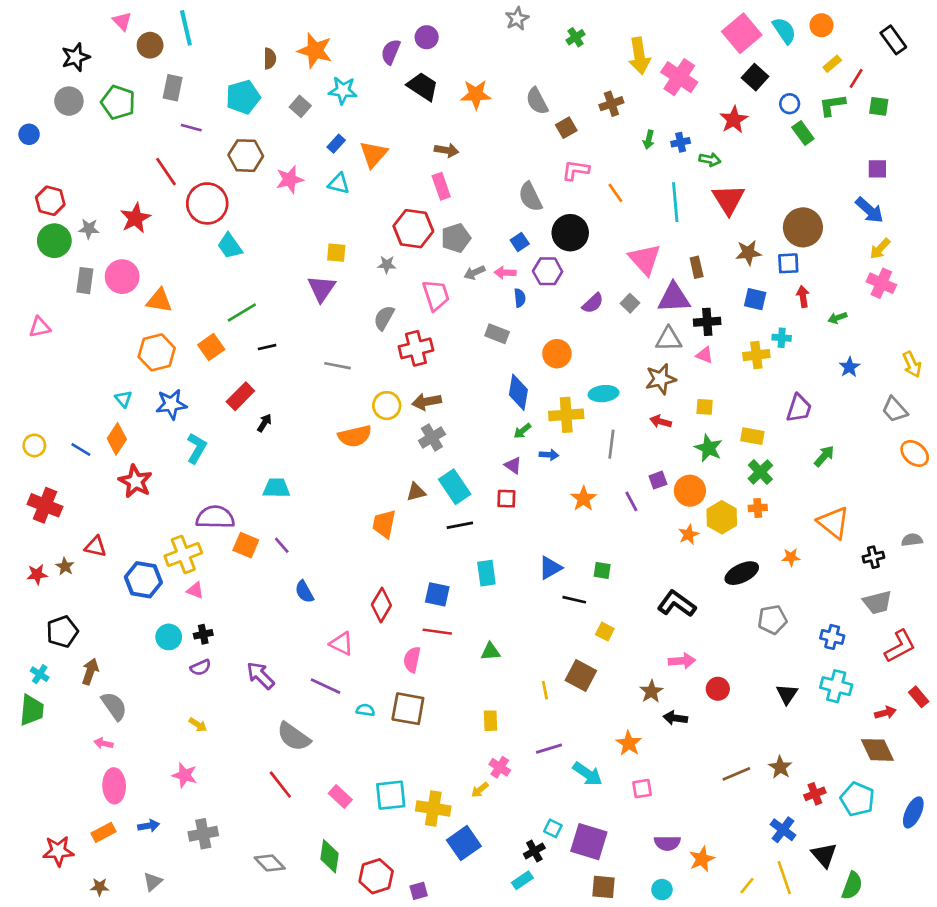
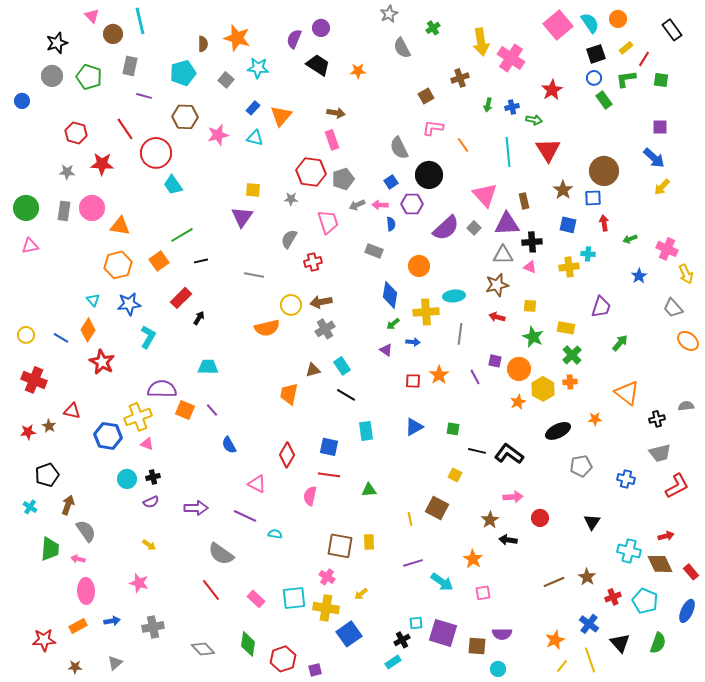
black square: (755, 77) -> (596, 54), moved, turned 30
orange star: (476, 94) -> (358, 71), size x0.7
gray semicircle: (537, 101) -> (402, 48), moved
red hexagon: (50, 201) -> (76, 133), moved
red star: (135, 218) -> (102, 164), turned 30
green circle: (54, 241) -> (26, 208), moved
brown star: (748, 253) -> (563, 190), turned -30
pink cross: (881, 283) -> (667, 249), moved
purple semicircle: (593, 303) -> (446, 228), size x1.6
red cross: (416, 348) -> (313, 262), size x0.7
purple square: (658, 480) -> (495, 361), turned 32
cyan rectangle: (455, 487) -> (342, 366), size x0.7
red square: (506, 499) -> (413, 381), moved
black line: (460, 525) -> (346, 395), turned 42
black line: (574, 600) -> (477, 451), moved
purple arrow: (260, 675) -> (196, 508), turned 135
cyan cross: (836, 686) -> (629, 551), moved
red rectangle: (919, 697) -> (691, 572), moved
brown square: (408, 709) -> (340, 546), moved
green trapezoid: (32, 710) -> (50, 549), moved
pink cross: (500, 767) -> (327, 577), moved
cyan square: (553, 828) -> (416, 623), turned -32
orange star: (702, 859) -> (555, 640), moved
green semicircle: (852, 886) -> (658, 643), moved
brown square: (603, 887) -> (477, 646), moved

